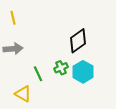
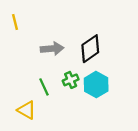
gray arrow: (13, 49) -> (52, 49), moved

